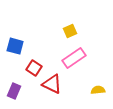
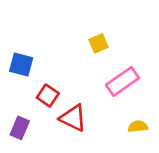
pink rectangle: (74, 58) -> (122, 81), moved

